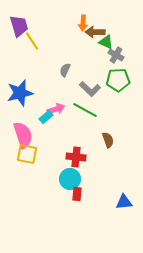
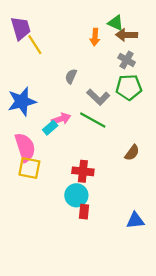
orange arrow: (83, 23) -> (95, 37), moved
brown arrow: (95, 32) -> (127, 35), moved
green triangle: (106, 42) -> (116, 23), moved
brown semicircle: (108, 140) -> (132, 153), moved, turned 56

